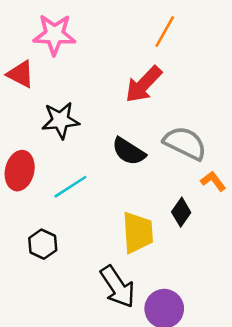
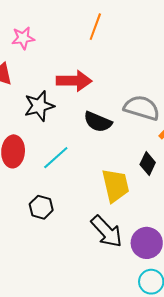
orange line: (165, 32) -> (95, 27), moved
pink star: (54, 35) -> (23, 38), size x0.7
red arrow: (144, 84) -> (74, 81), moved, turned -124

